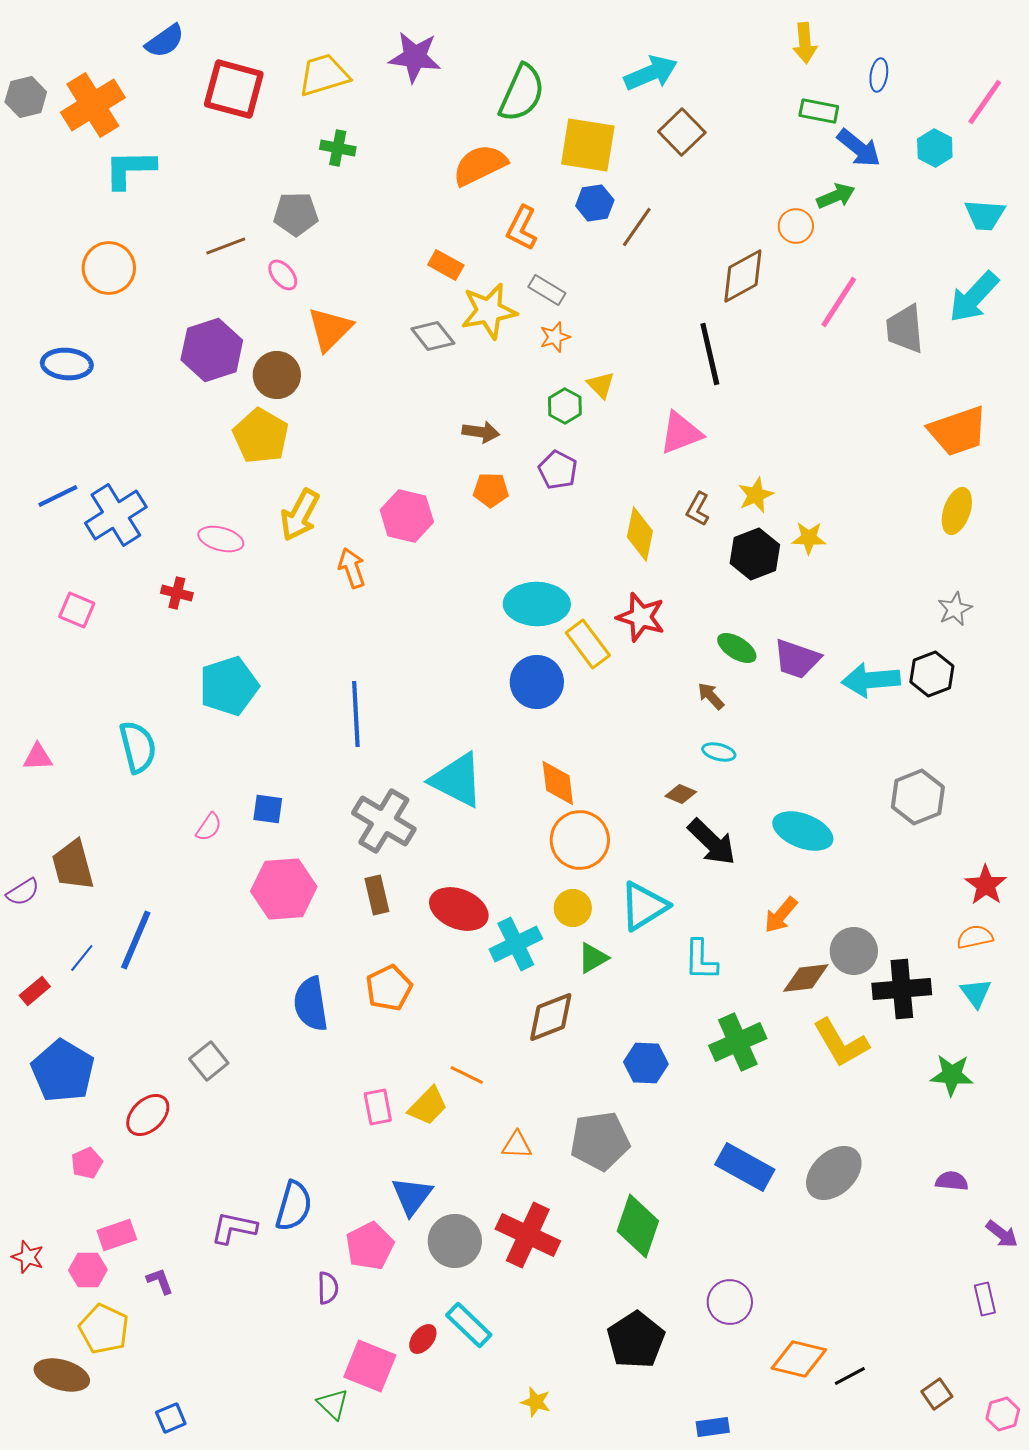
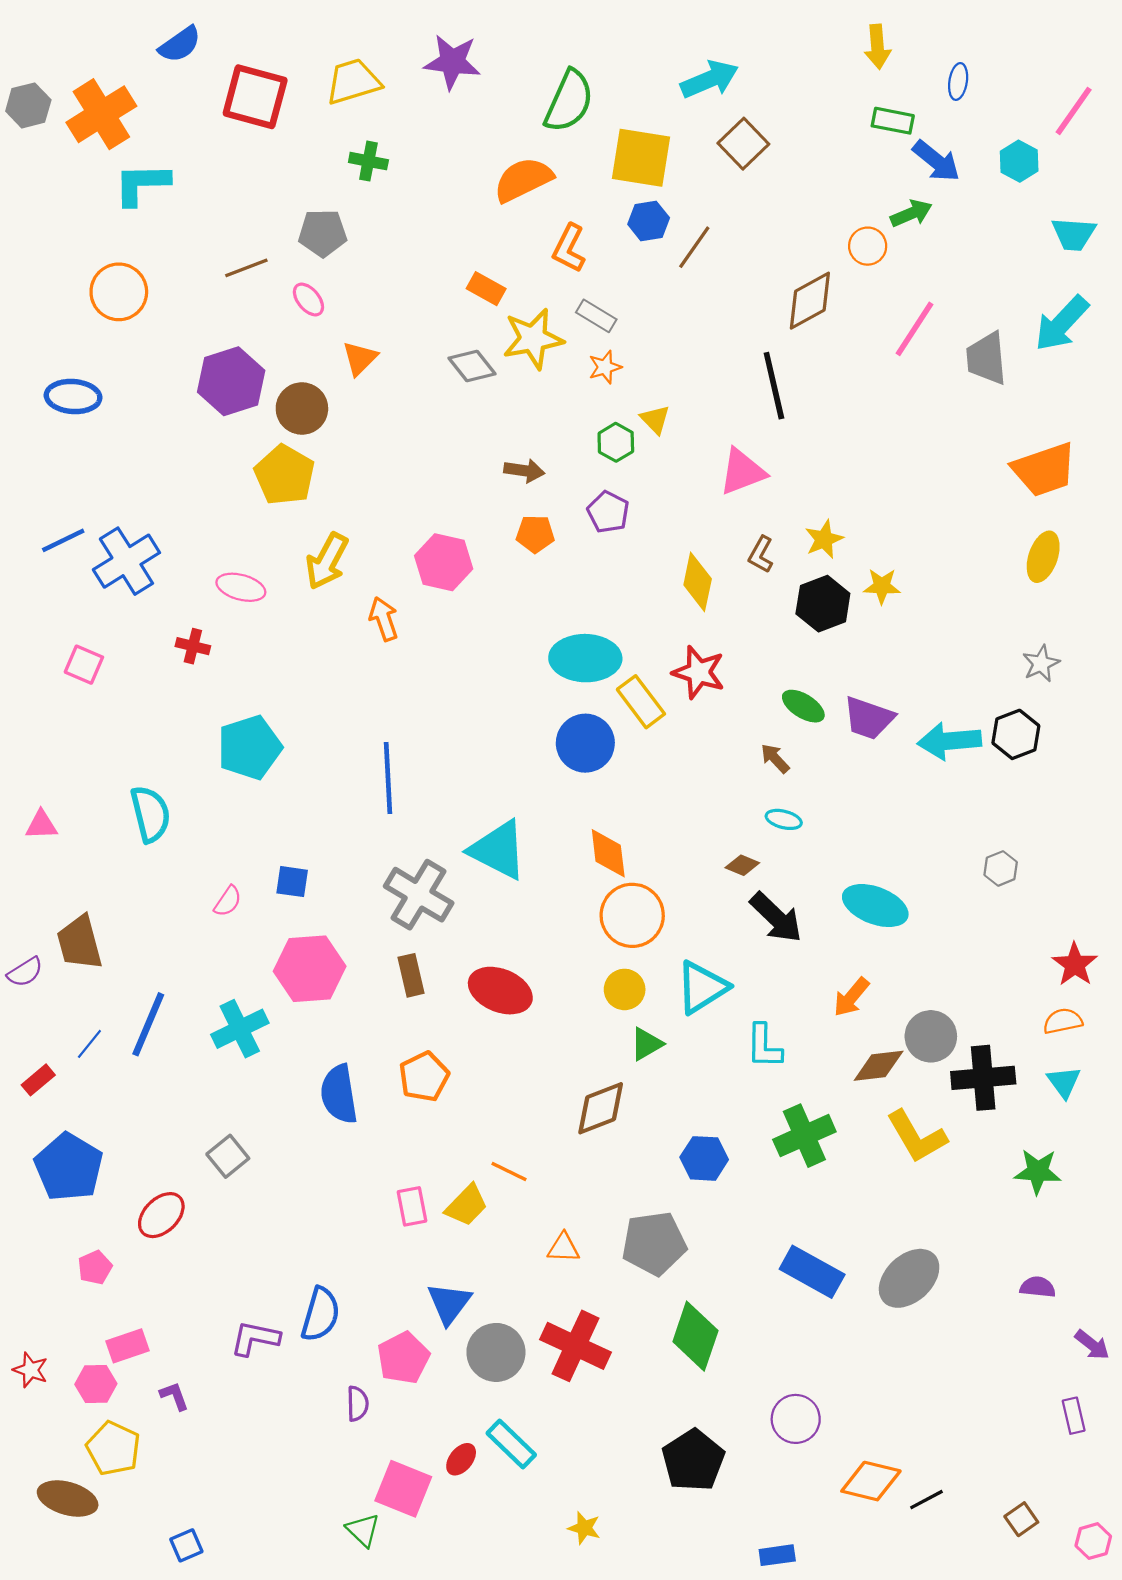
orange triangle: (330, 329) -> (360, 358), size x0.7
gray hexagon: (918, 797) -> (1001, 868), size x0.6
cyan cross: (516, 944) -> (240, 1029), moved

